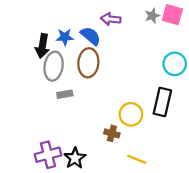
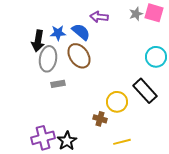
brown ellipse: (88, 63) -> (79, 56), turned -40
black rectangle: (162, 102) -> (145, 91), turned -55
yellow line: (137, 159) -> (122, 142), turned -36

